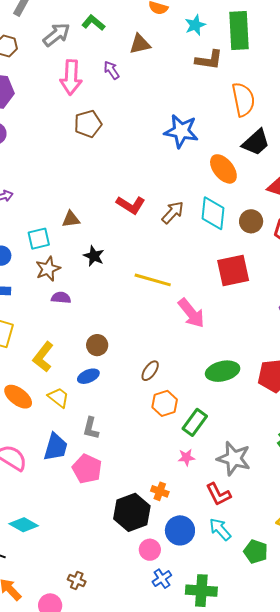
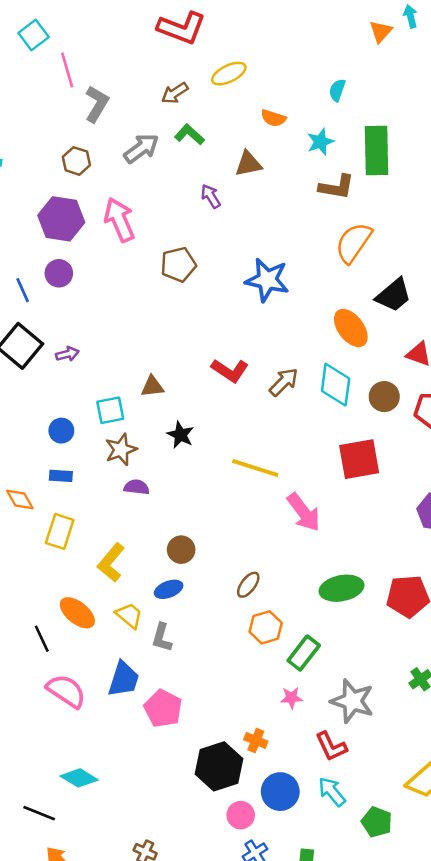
pink arrow: (71, 77) -> (119, 220), moved, turned 152
orange semicircle: (243, 99) -> (354, 243), moved, turned -136
blue star: (181, 131) -> (267, 280), moved
gray L-shape: (91, 428) -> (162, 638), moved

